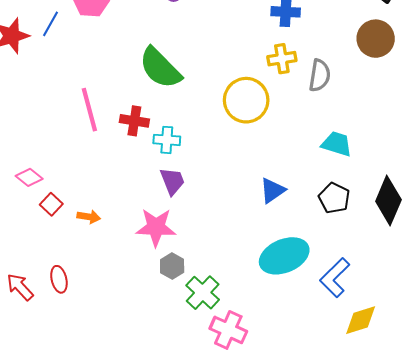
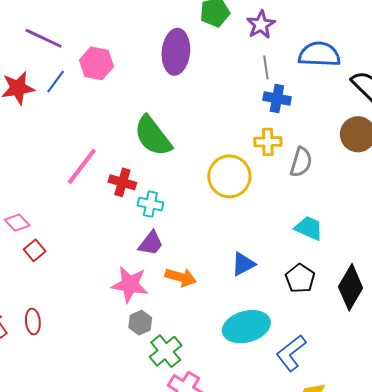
pink line: (89, 110) -> (82, 166), turned 45
purple trapezoid: (172, 181) -> (151, 243), turned 52
orange arrow: (89, 217) -> (181, 277), moved, size x1.4

